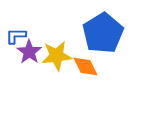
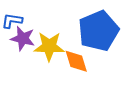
purple star: (29, 52) -> (23, 39), turned -30

